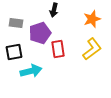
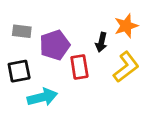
black arrow: (54, 10) -> (101, 42), moved

